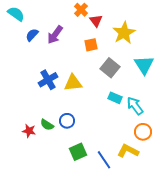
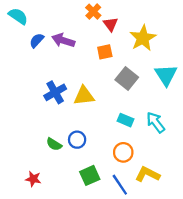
purple arrow: (55, 35) -> (63, 40), turned 72
cyan rectangle: (115, 98) -> (126, 120), moved
red star: (29, 131) -> (33, 179), moved
orange circle: (143, 132) -> (123, 152), moved

